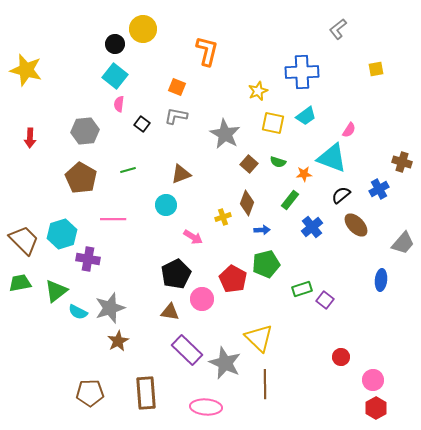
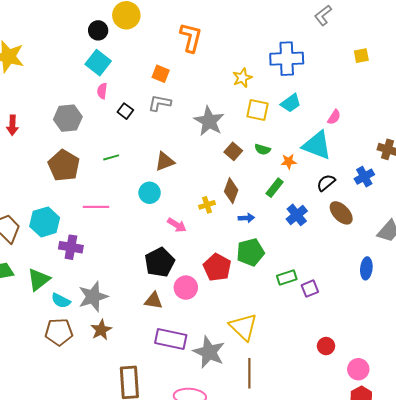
purple square: (325, 300) -> (310, 289), turned 30
purple rectangle: (187, 350) -> (171, 339), turned -32
brown pentagon: (90, 393) -> (59, 332), moved

